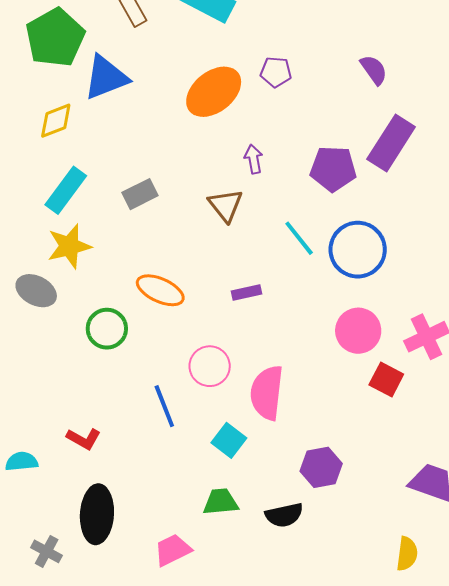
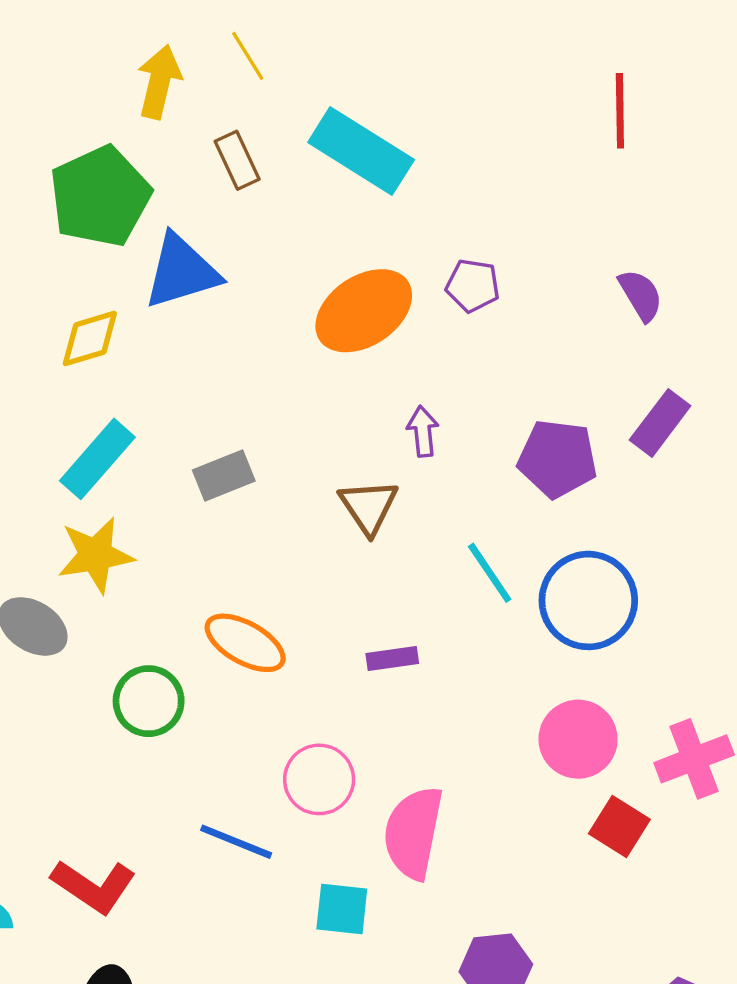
purple rectangle: (391, 143) -> (660, 423), size x0.7
blue line: (164, 406) -> (236, 842), turned -51
red L-shape: (84, 439) -> (94, 886), size x1.4
cyan square: (229, 440) -> (342, 909), turned -36

